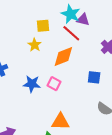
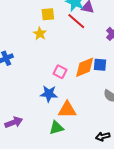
orange diamond: (63, 56) -> (85, 67), moved
blue star: (32, 84) -> (49, 94), moved

